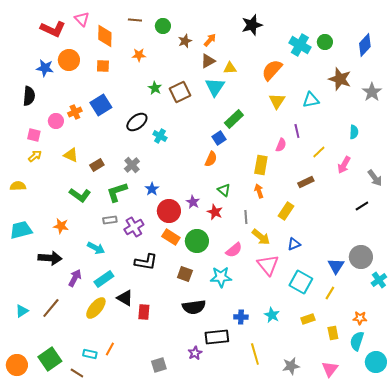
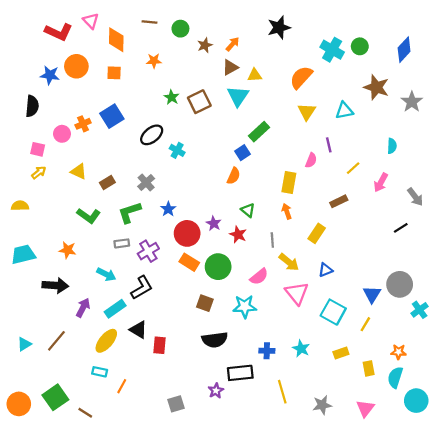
black L-shape: (146, 262) -> (142, 288), moved, turned -40
cyan rectangle: (90, 354) -> (100, 372), moved

